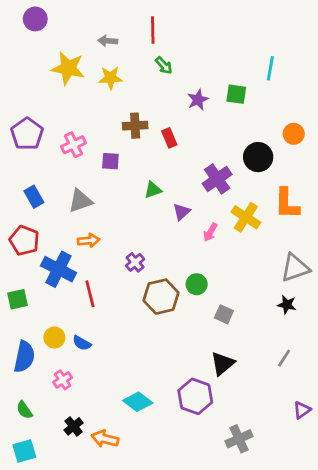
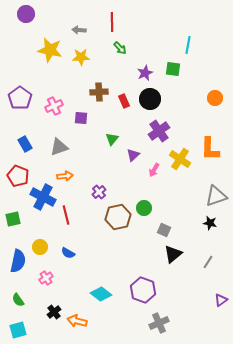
cyan line: (270, 68) -> (188, 45), moved
black circle: (258, 157) -> (150, 99), moved
green triangle: (153, 190) -> (112, 139), turned -32
blue semicircle: (82, 343) -> (68, 253), moved
black triangle: (223, 364) -> (173, 254), moved
gray cross: (239, 439) -> (159, 323), moved

